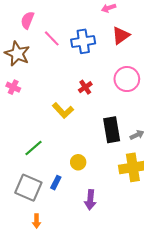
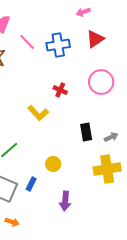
red cross: (85, 87) -> (60, 90), turned -32
black rectangle: (112, 130) -> (86, 132), size x0.7
orange arrow: (37, 221) -> (12, 222), turned -72

